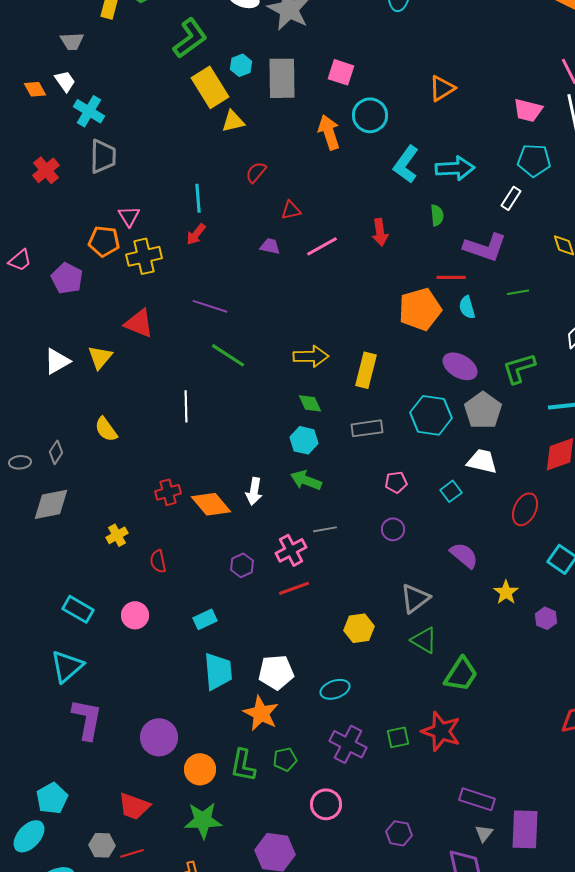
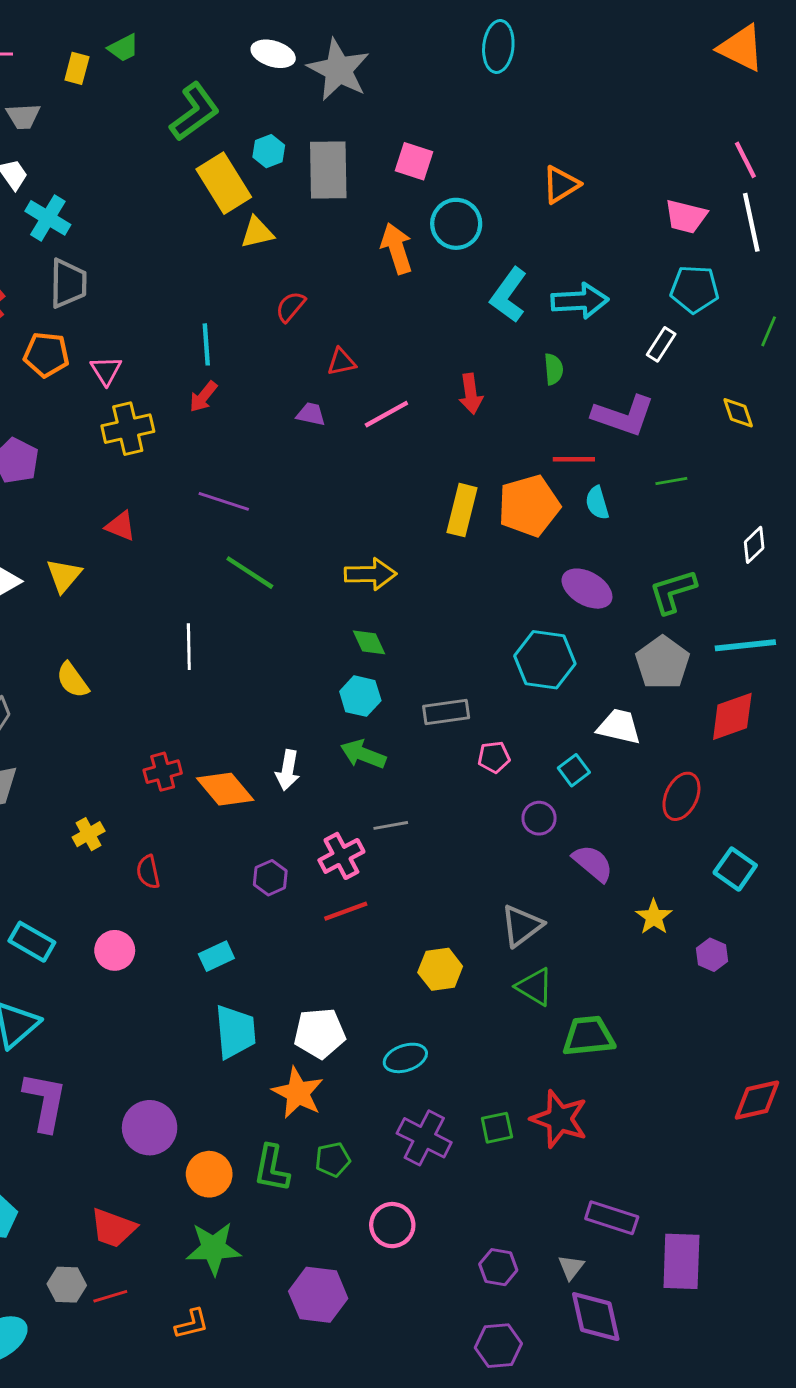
orange pentagon: (104, 241) -> (46, 355), moved
red triangle: (139, 323) -> (121, 526), size x0.7
yellow rectangle: (366, 370) -> (462, 510), moved
gray pentagon: (483, 410) -> (663, 663), moved
gray rectangle: (367, 428) -> (446, 712), moved
purple circle: (393, 529) -> (539, 818), moved
green trapezoid: (461, 674) -> (588, 1036), turned -129
gray triangle: (484, 833) -> (571, 1267), moved

